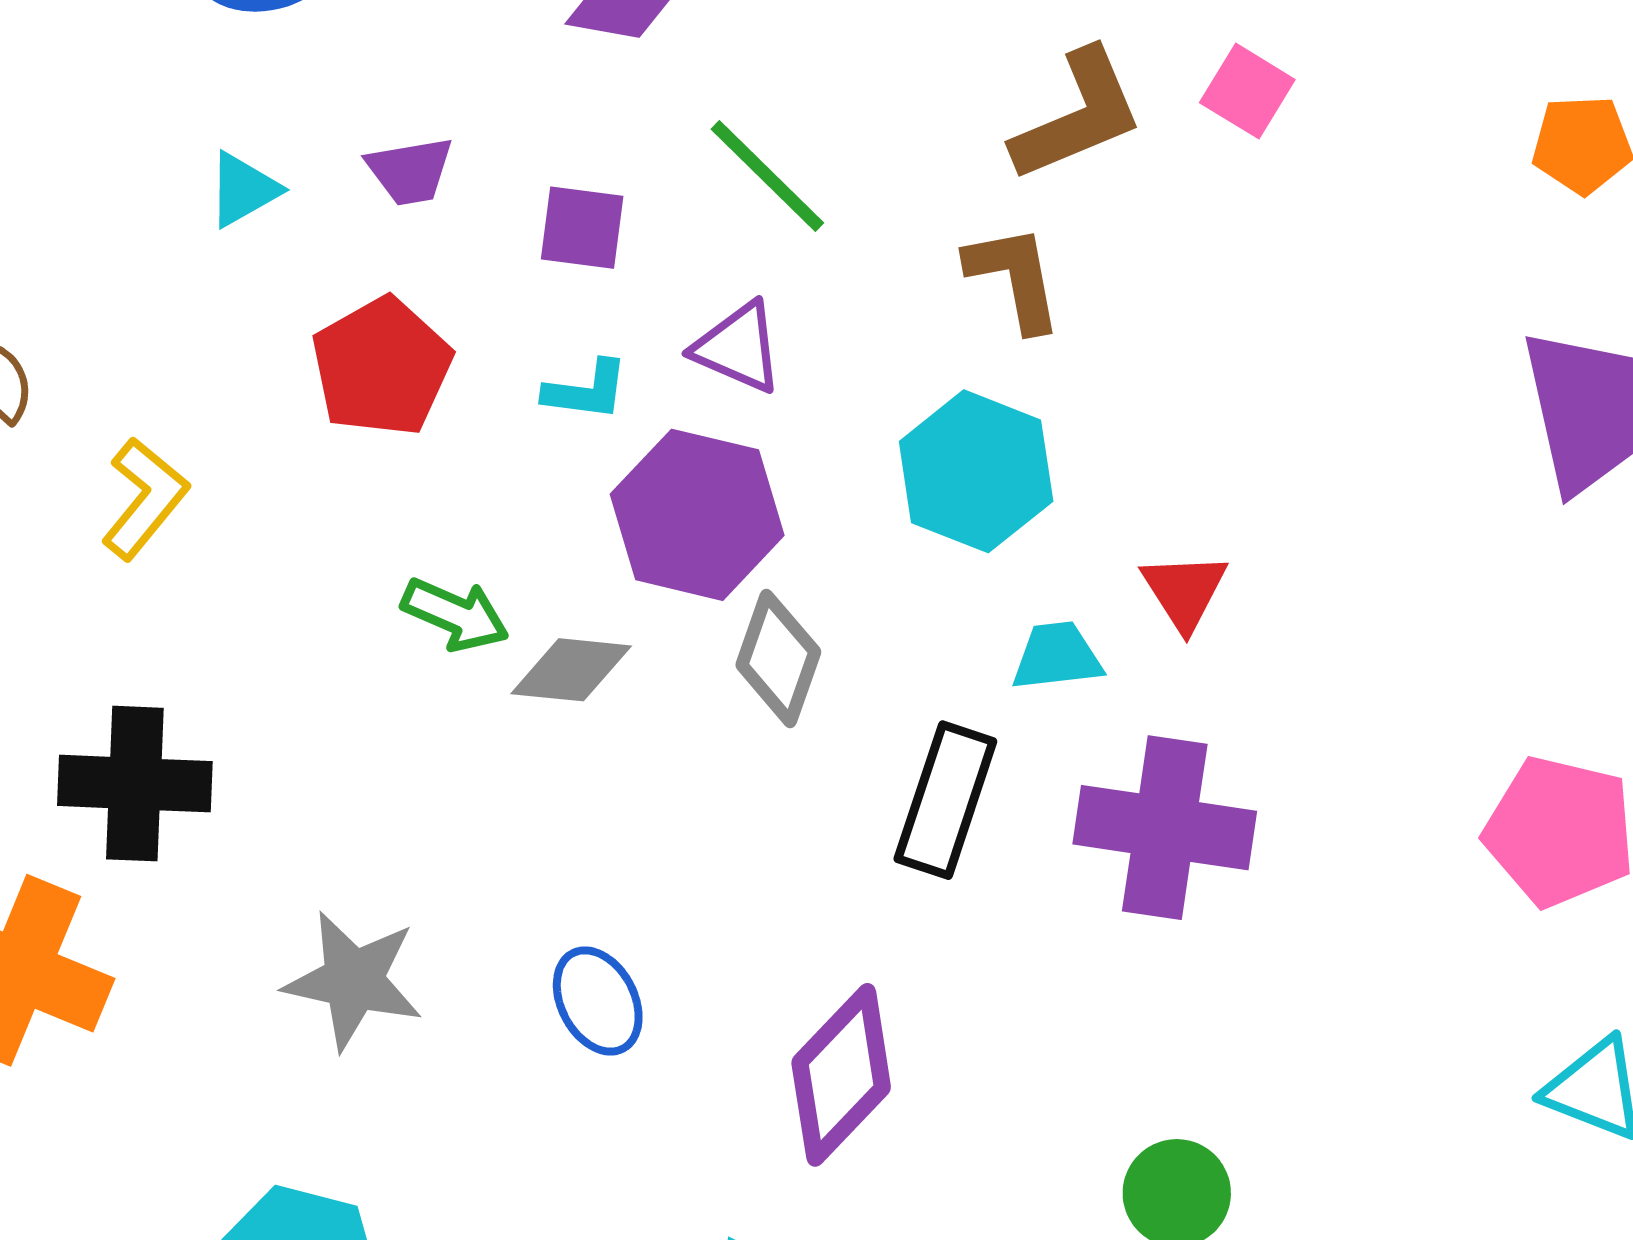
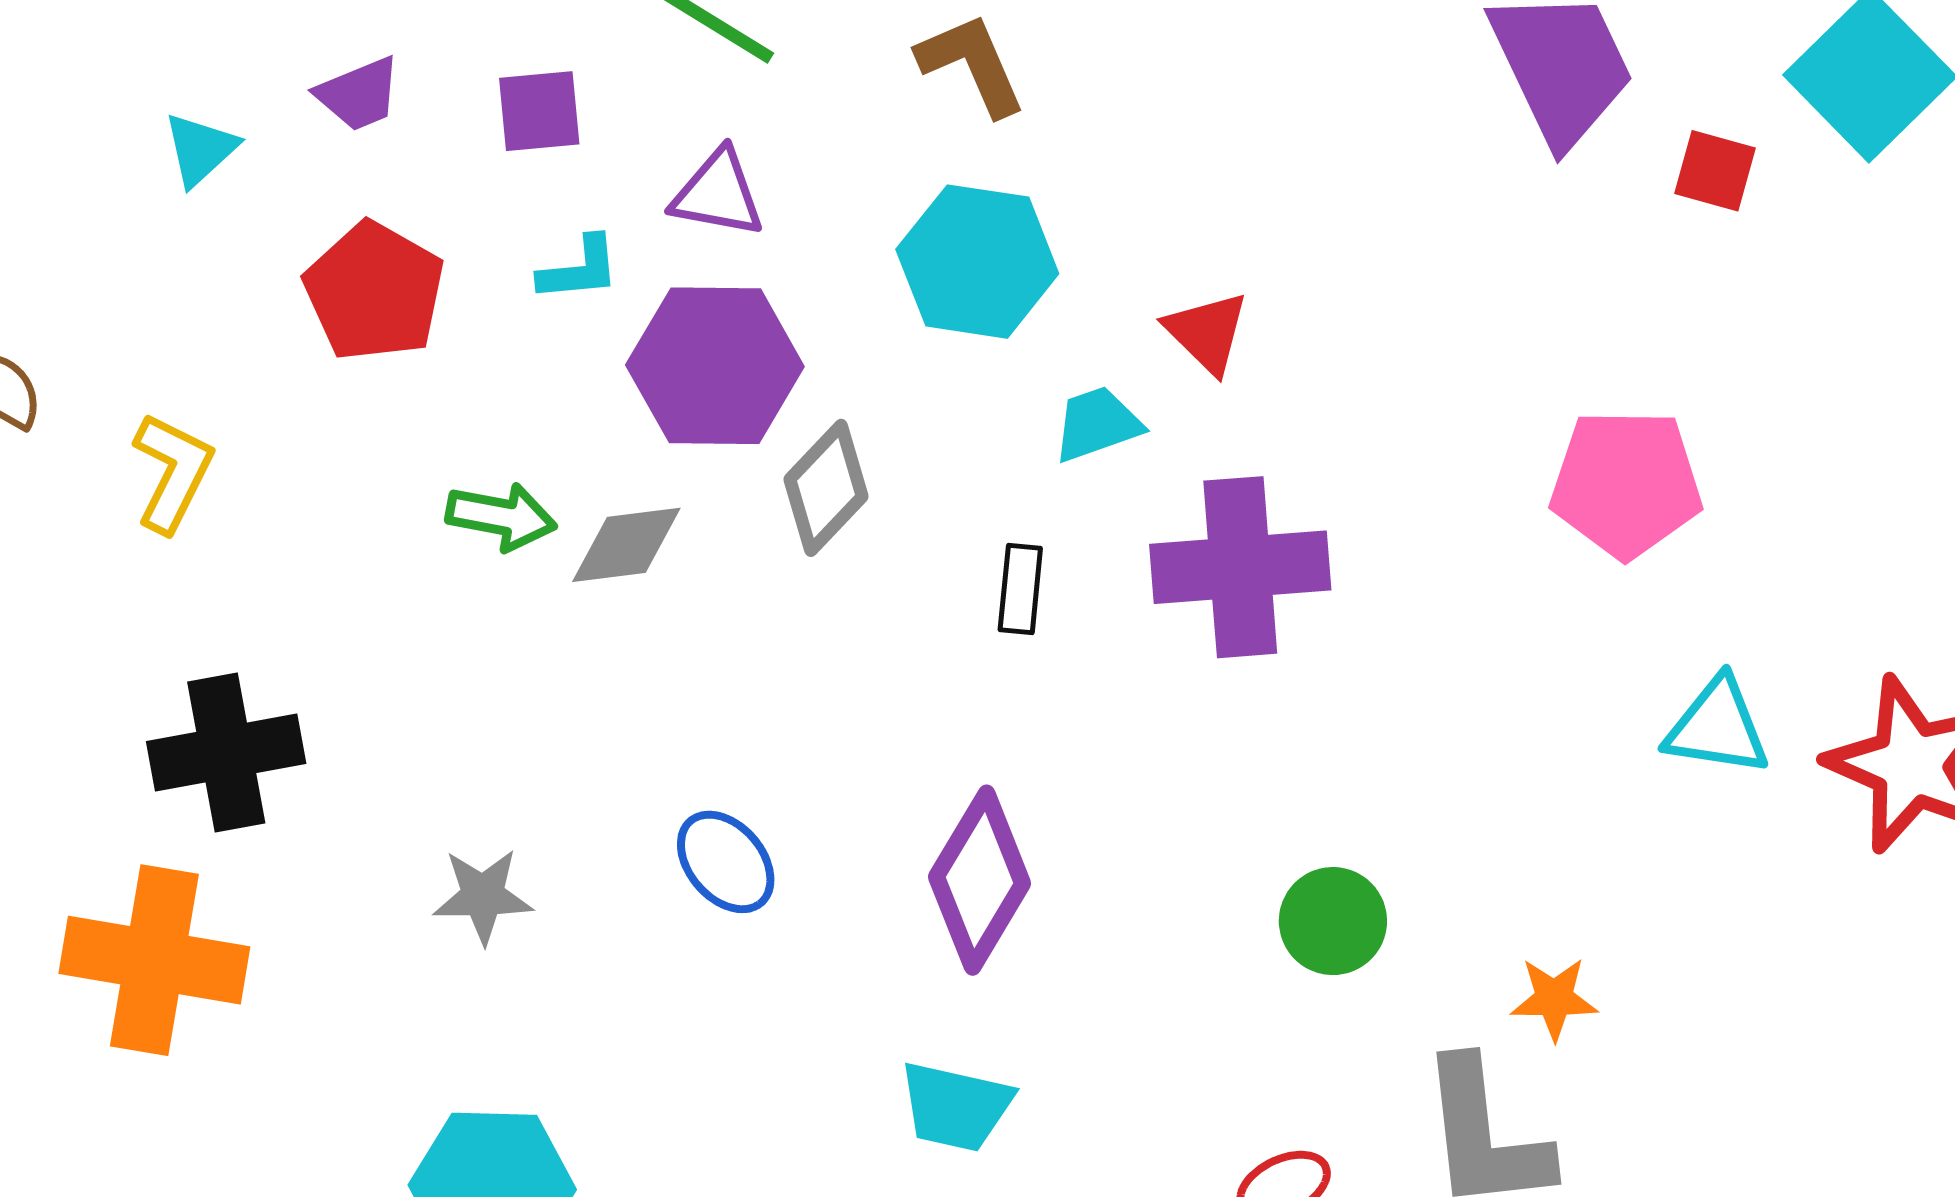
gray diamond: (778, 658) -> (826, 488), turned 37
black rectangle: (945, 800) -> (1020, 589), size x0.6
gray star: (353, 980) -> (483, 896), size x0.7

